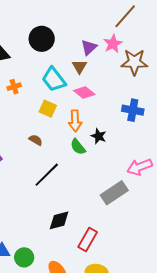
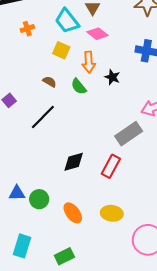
green semicircle: (78, 147) -> (79, 87), moved
black line: (47, 175) -> (43, 117), moved
red rectangle: (88, 240) -> (111, 166), moved

